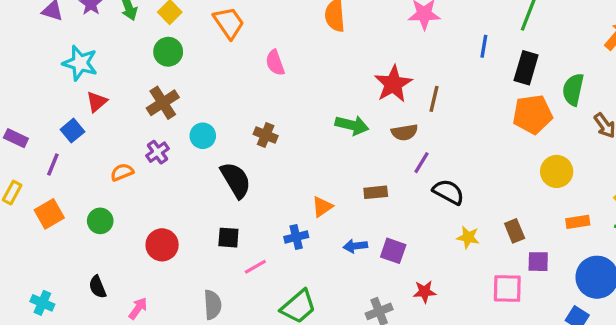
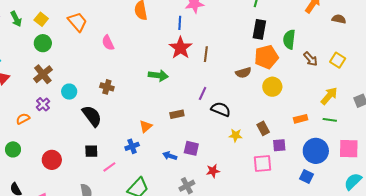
blue line: (484, 46) -> (180, 23), moved
brown semicircle: (405, 132) -> (243, 73), moved
yellow circle: (557, 171) -> (272, 87), moved
blue arrow: (355, 246) -> (170, 156), moved, turned 32

